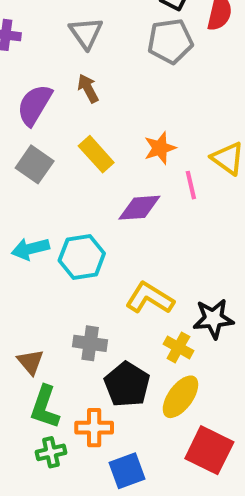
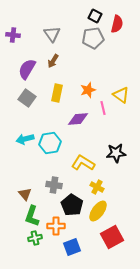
brown arrow: (88, 88) -> (53, 61), turned -120
yellow rectangle: (96, 154) -> (57, 93), turned 54
black star: (213, 319) -> (116, 153), moved
red square: (209, 450) -> (112, 237), turned 35

